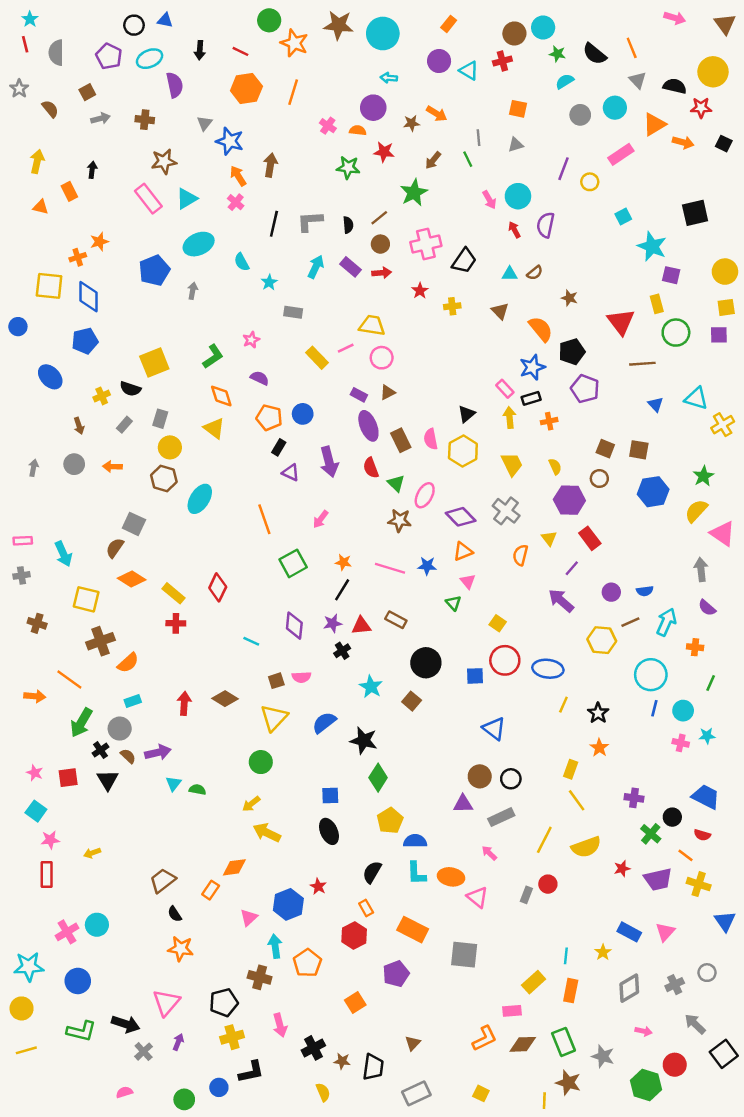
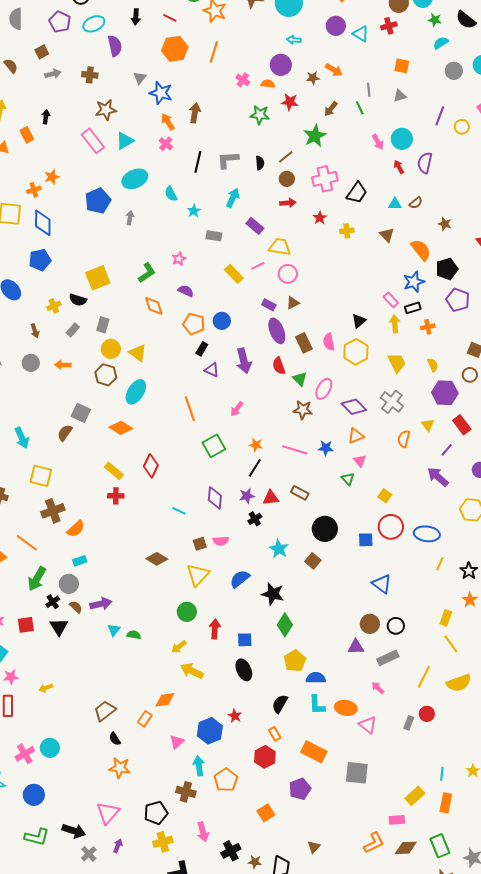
purple rectangle: (351, 267) -> (255, 226), moved
yellow triangle: (214, 428) -> (138, 353), moved
orange diamond: (132, 579) -> (121, 428), moved
red arrow: (184, 703) -> (215, 629), moved

